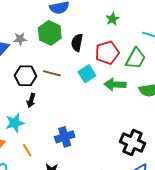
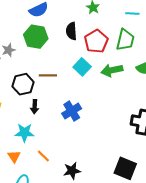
black semicircle: (77, 43) -> (71, 31), moved
cyan star: (15, 123) -> (24, 133), turned 30
blue cross: (65, 137) -> (72, 111), moved

